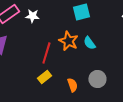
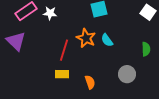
yellow rectangle: (44, 77) -> (62, 74), turned 40
gray circle: (97, 79) -> (127, 74), moved

